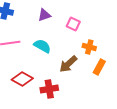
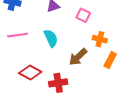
cyan semicircle: (42, 46) -> (51, 38), turned 36

